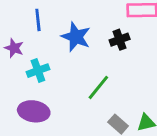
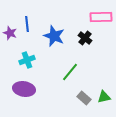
black cross: (120, 40) -> (85, 38), turned -32
purple star: (14, 48) -> (10, 33), moved

